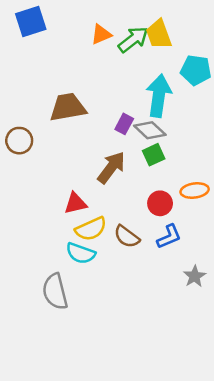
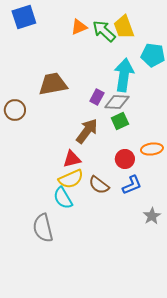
green arrow: (133, 39) -> (104, 31), turned -100
gray diamond: (150, 130) -> (117, 102), turned -40
red triangle: (76, 203) -> (72, 159), moved
cyan semicircle: (81, 253) -> (63, 198), turned 40

